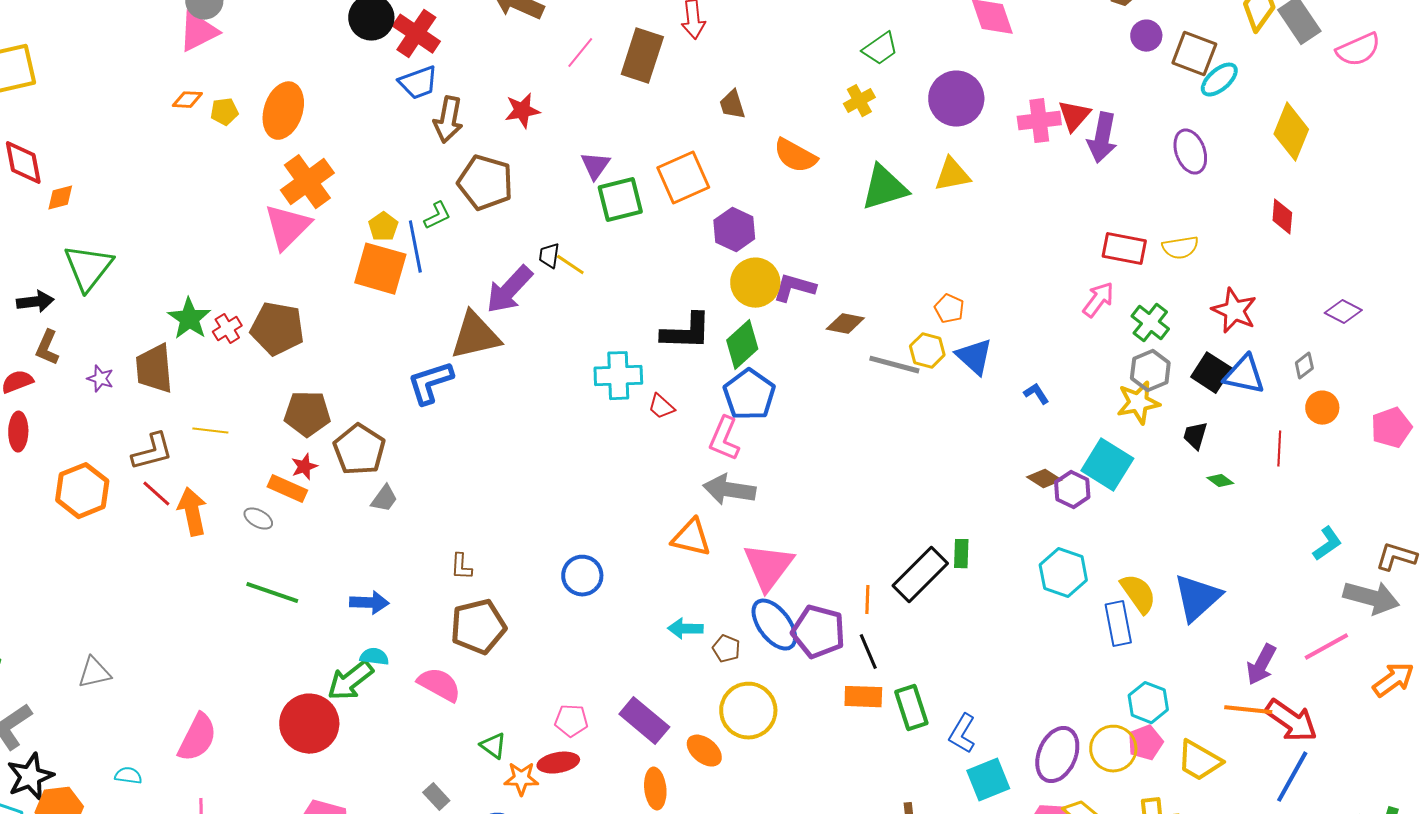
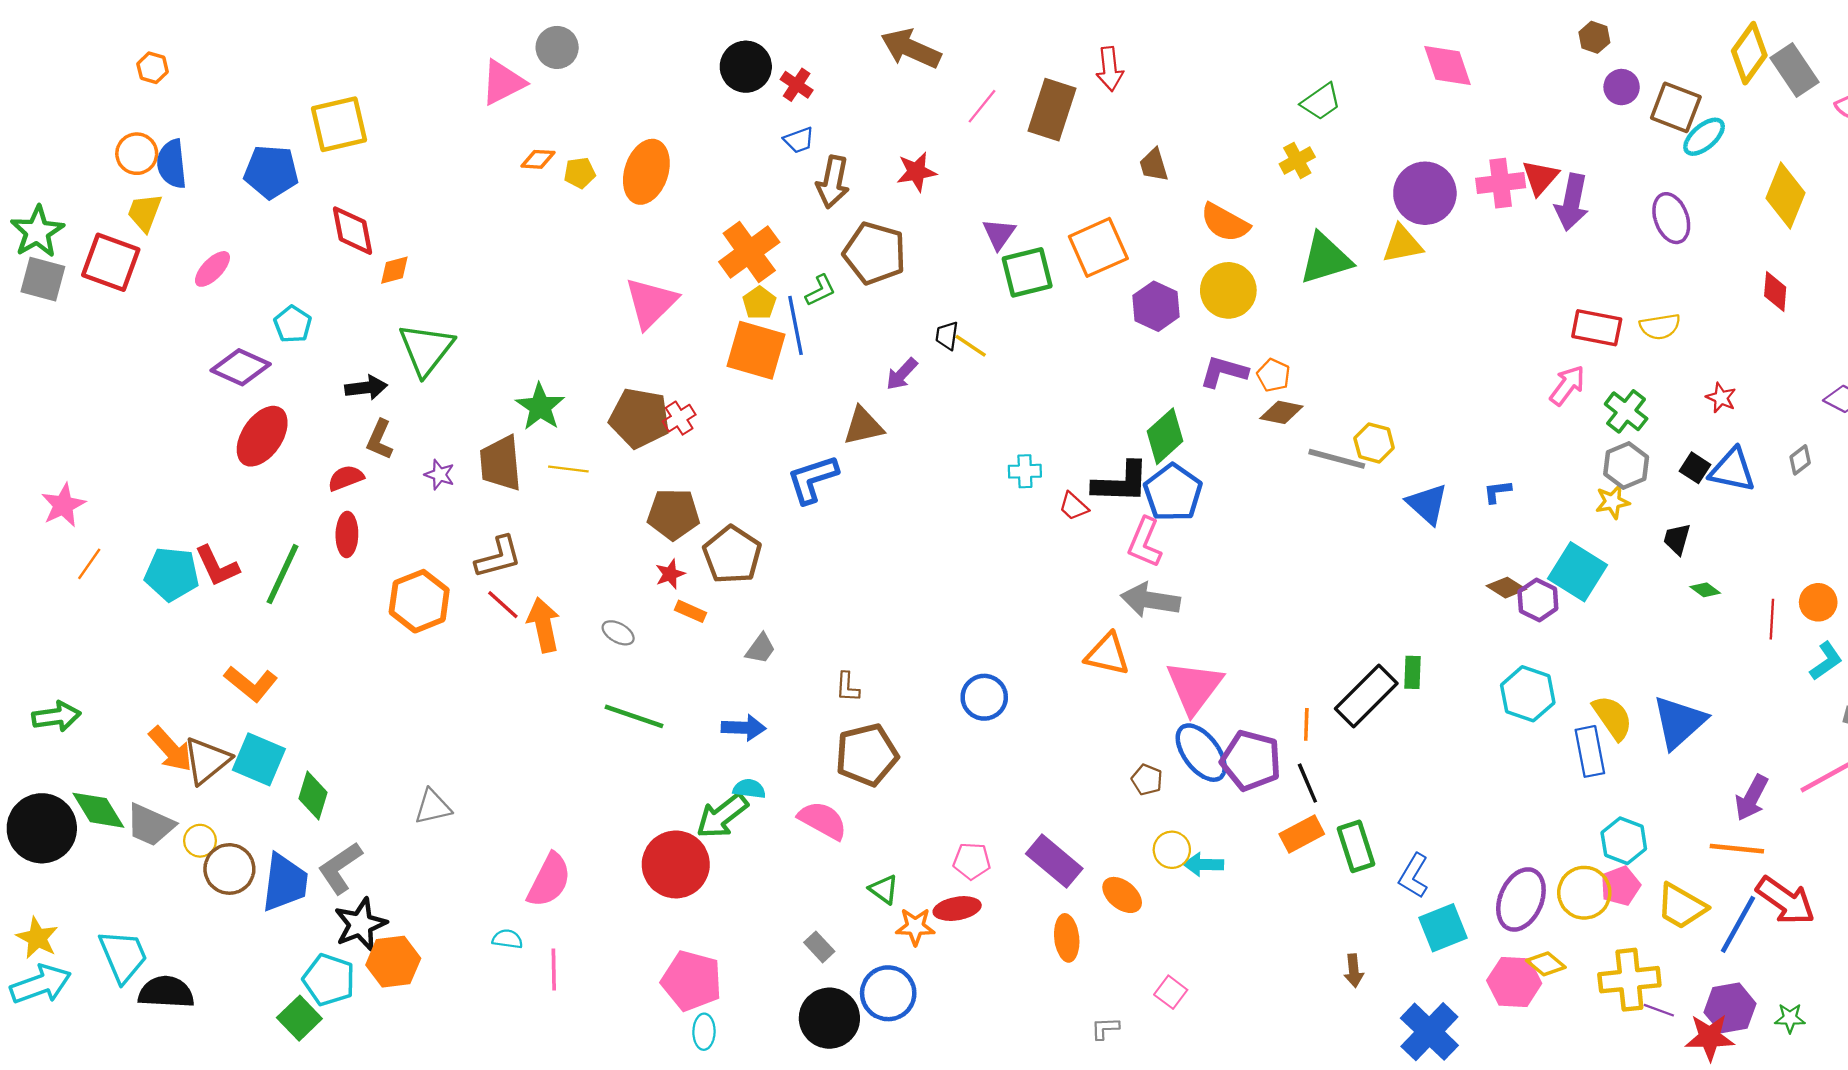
pink triangle: (198, 32) -> (503, 82), moved
red cross: (416, 34) -> (797, 85), size x0.6
blue trapezoid: (418, 83) -> (799, 140), size x0.7
purple circle: (956, 99) -> (1425, 193), moved
orange cross: (307, 182) -> (749, 252), moved
yellow circle: (755, 283) -> (1228, 290), moved
purple arrow: (509, 290) -> (902, 374), size x0.6
orange pentagon: (949, 309) -> (1274, 375), moved
red star: (1234, 311) -> (1721, 398), size x0.6
red cross: (227, 329) -> (679, 418), moved
black L-shape: (686, 332) -> (1121, 483), moved
brown triangle: (475, 336) -> (863, 426), size x0.7
blue triangle: (974, 357) -> (1427, 504), moved
black square: (1211, 373) -> (1695, 468), size x0.7
cyan cross: (618, 376) -> (1025, 471), size x0.6
blue L-shape: (1036, 394) -> (1497, 492), turned -64
yellow star: (1138, 403) -> (1613, 502), size x0.7
orange circle: (1322, 408) -> (1818, 602), moved
yellow line: (210, 431) -> (568, 469), moved
red line: (1279, 449) -> (1772, 619), moved
orange rectangle: (287, 489) -> (690, 611), moved, size x0.7
gray trapezoid: (384, 499) -> (760, 649), moved
cyan arrow: (685, 629) -> (1203, 864), moved
orange rectangle: (863, 697) -> (1302, 834), turned -30
yellow circle: (748, 711) -> (1172, 850), size x0.6
red arrow: (1291, 721) -> (1785, 901), moved
cyan semicircle: (128, 776) -> (507, 939), moved
blue line: (1292, 777) -> (1738, 924), moved

